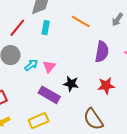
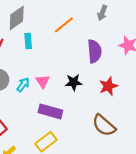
orange line: (81, 21) -> (64, 25), turned -54
black star: (71, 84) -> (74, 82), moved

